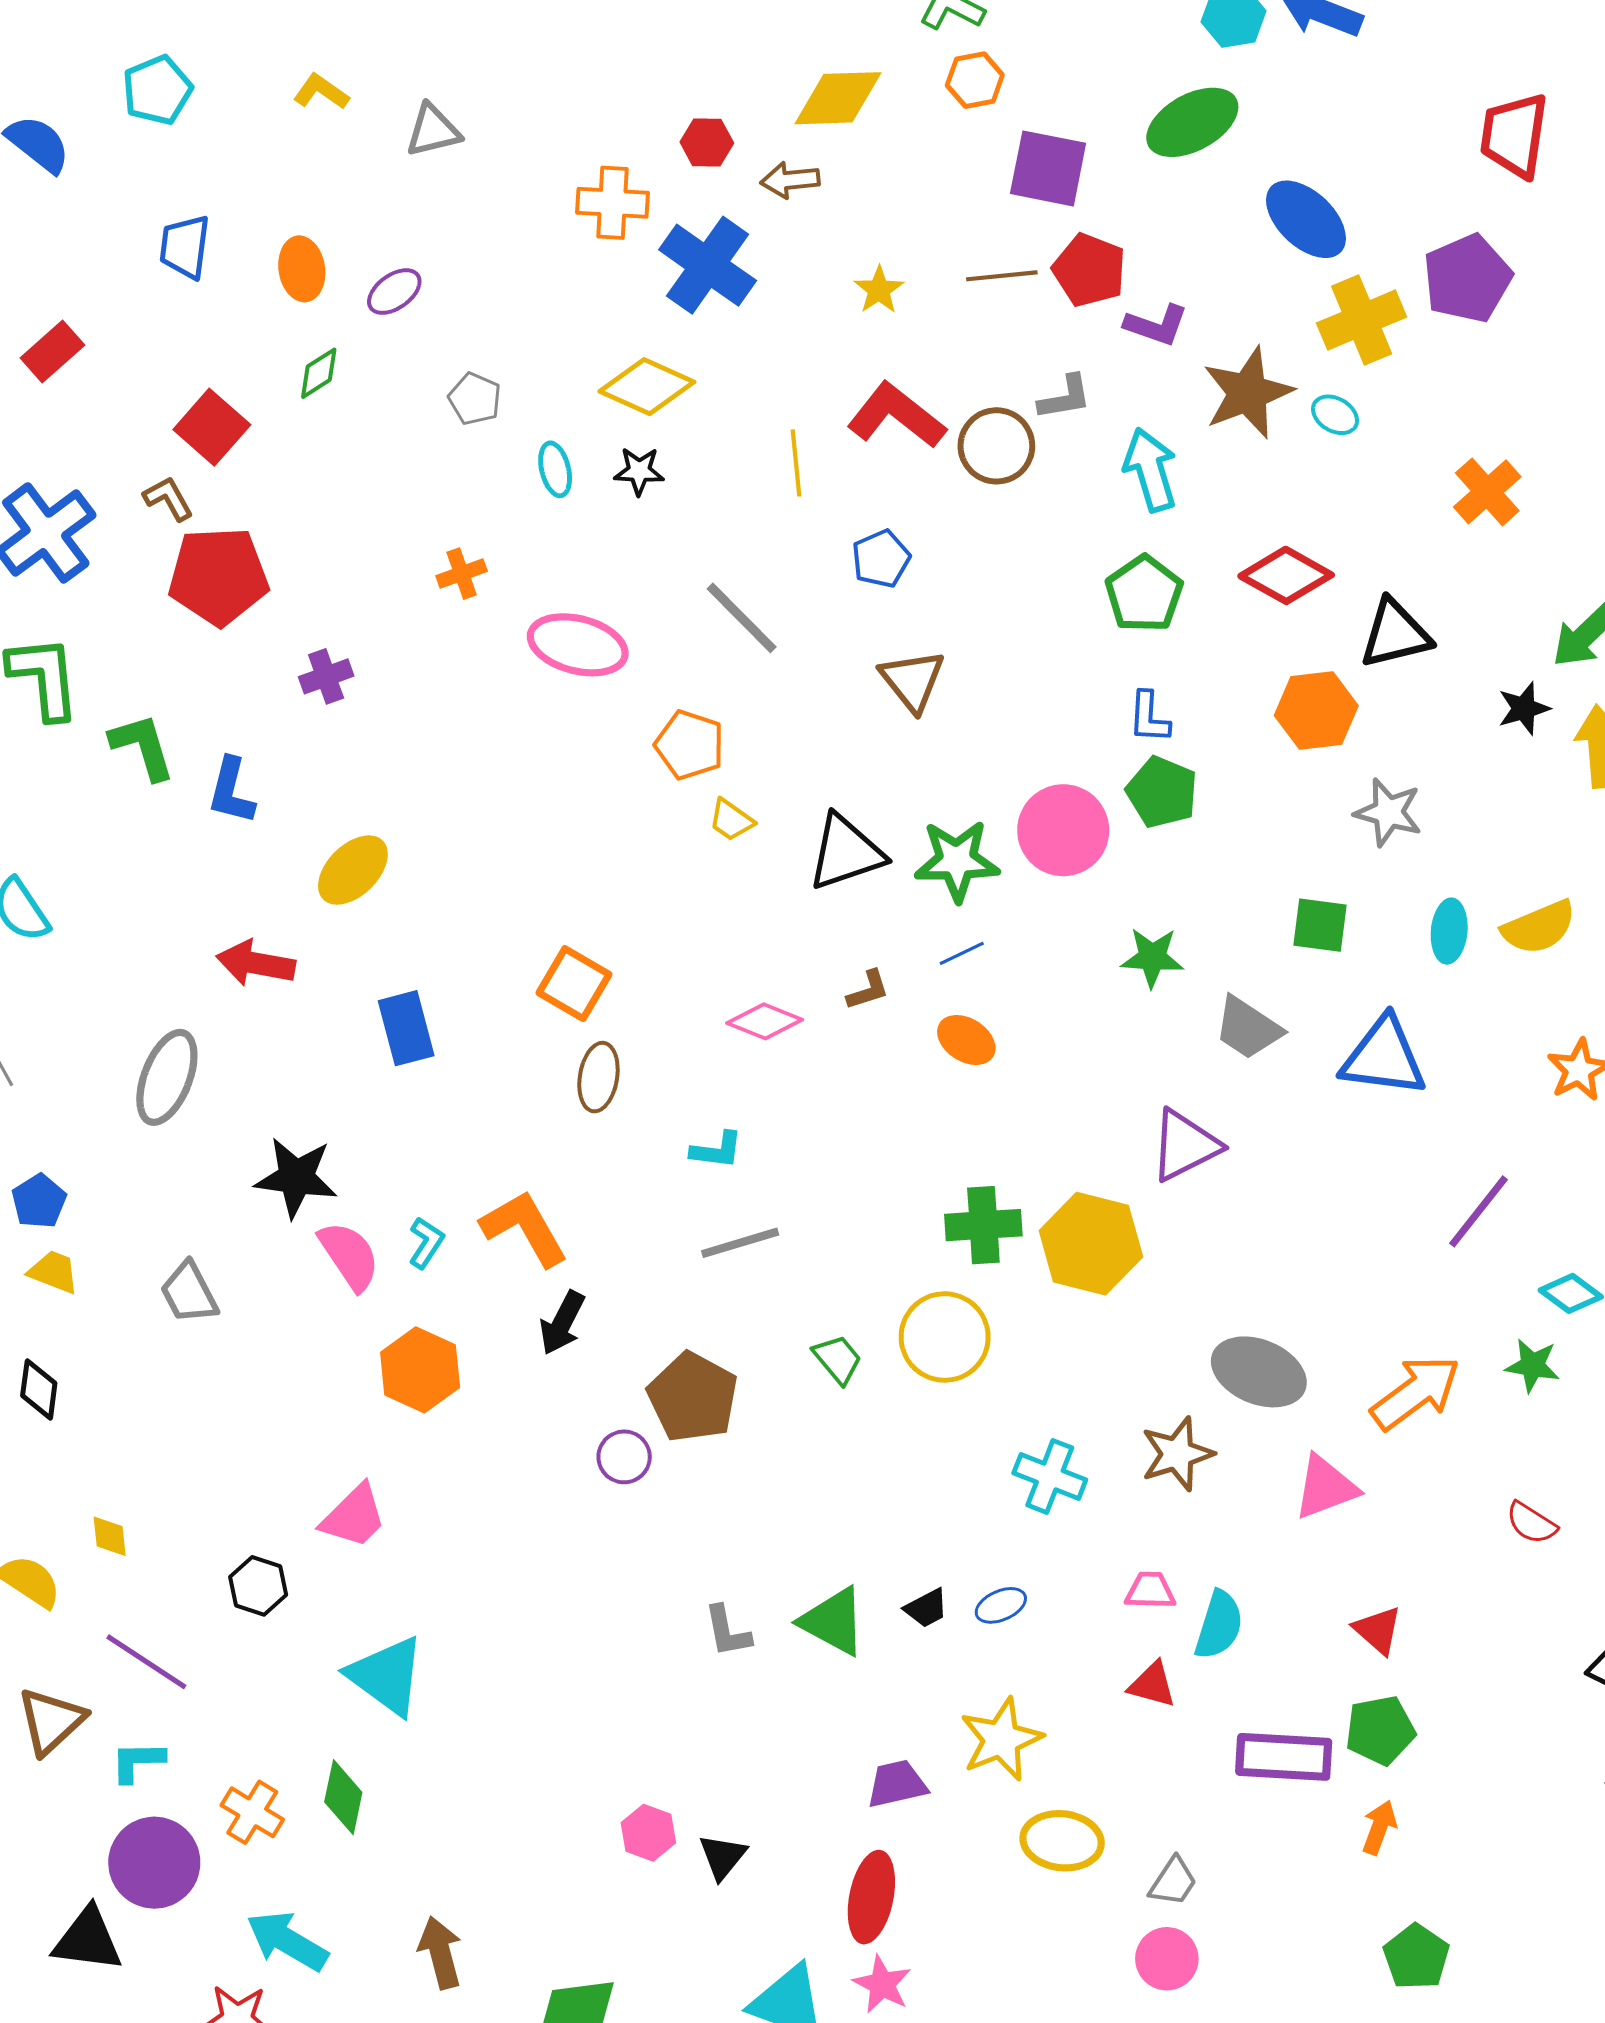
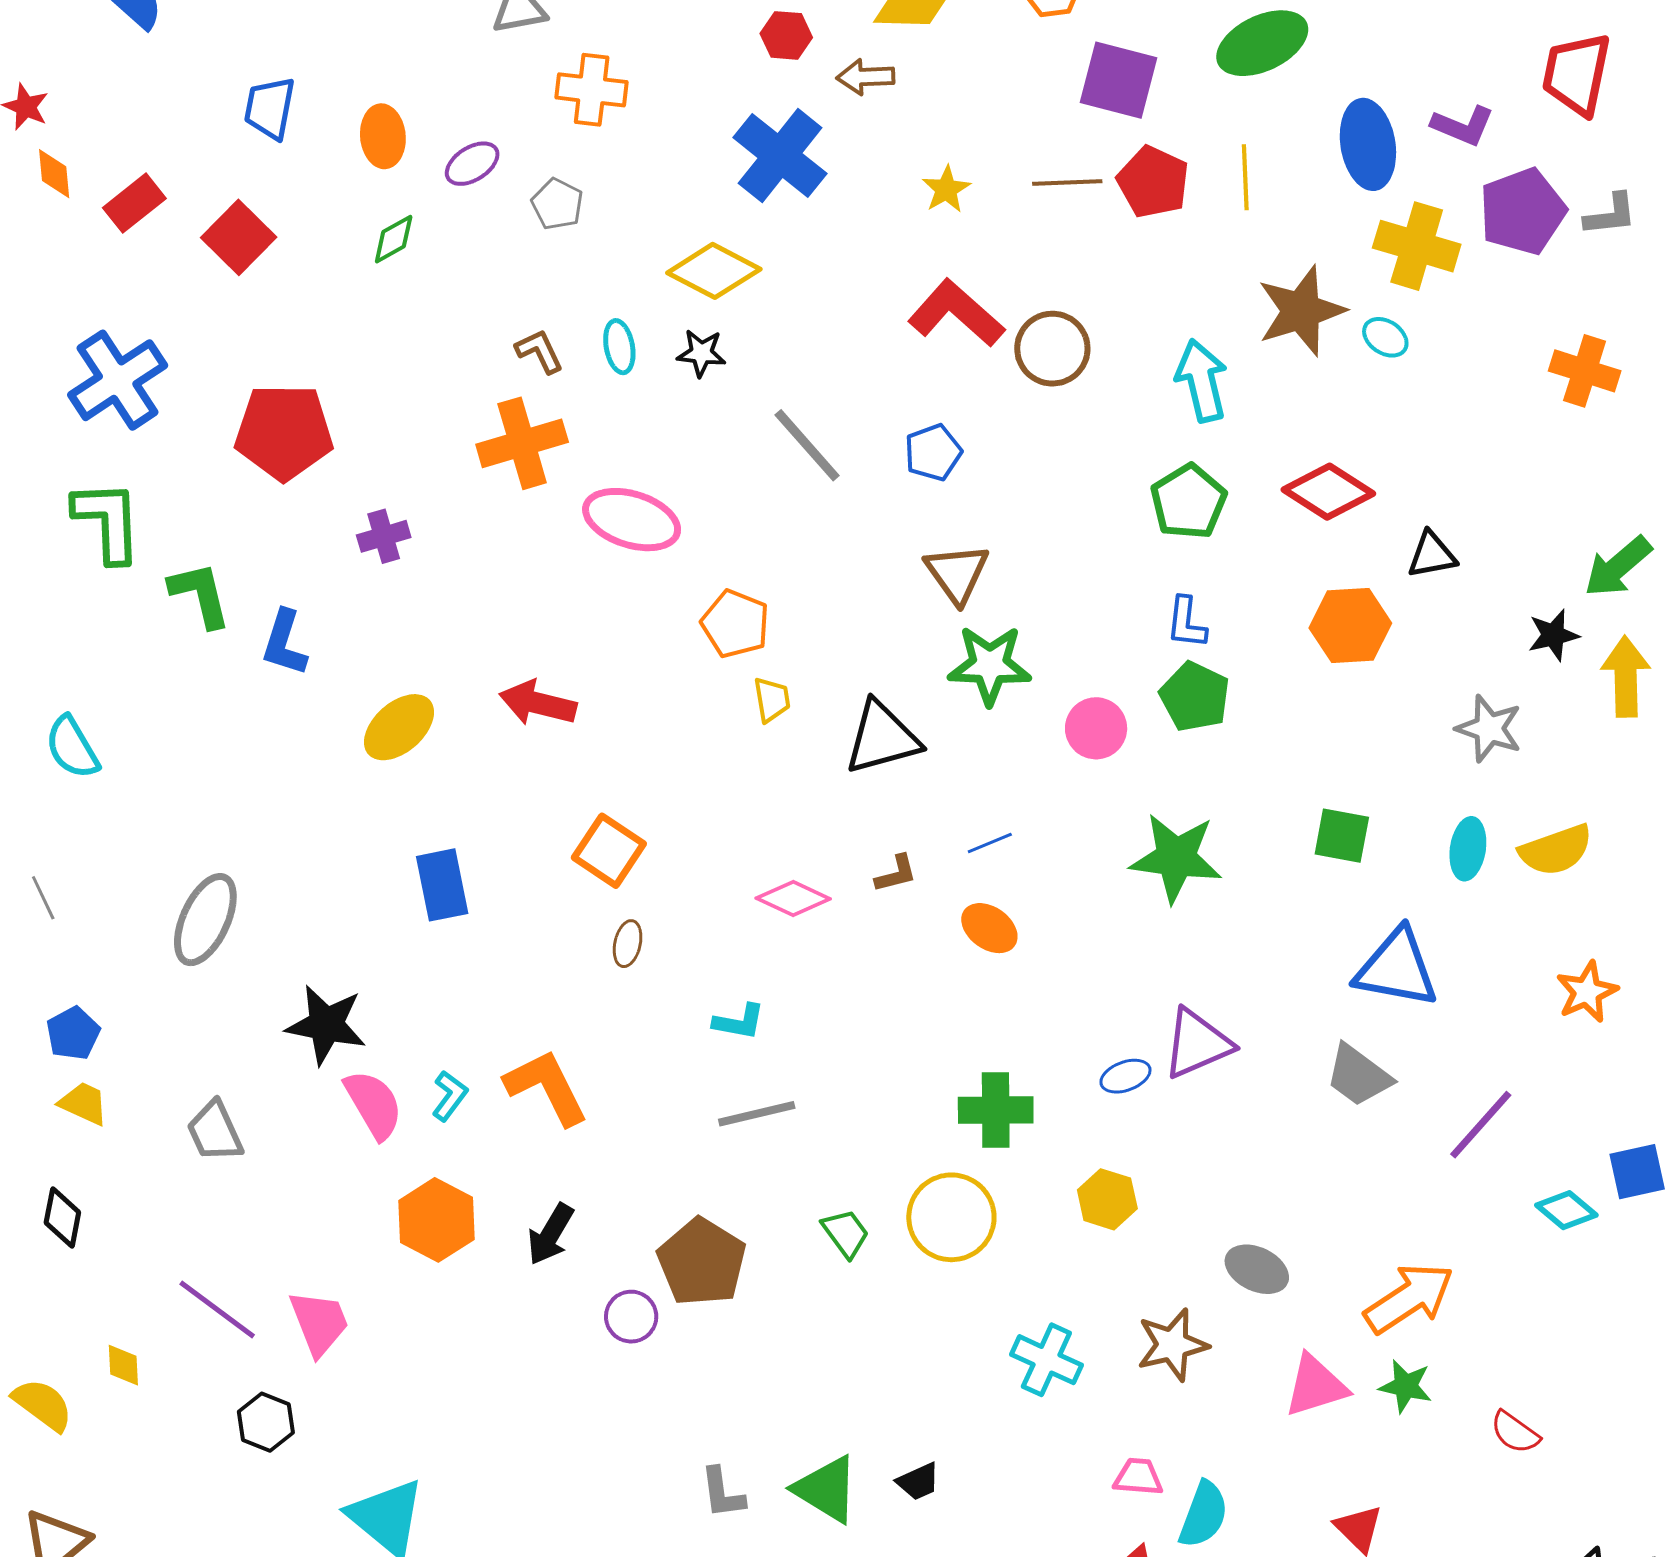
orange cross: (613, 203) -> (592, 90), moved
blue ellipse: (1306, 219) -> (1368, 144), turned 34
yellow cross: (1362, 320) -> (1417, 246), turned 36
purple L-shape: (1156, 325) -> (1463, 126), moved
gray L-shape: (1065, 398) -> (1610, 215), moved
gray pentagon: (475, 399) -> (557, 204), moved
red square: (212, 427) -> (239, 237), moved
yellow line: (796, 463) -> (1245, 177), moved
orange cross: (1487, 492) -> (1585, 371), moved, turned -34
brown L-shape: (168, 498) -> (539, 351), moved
orange cross: (462, 574) -> (522, 443), size x1.8
gray line: (742, 618) -> (807, 445), moved
black triangle: (1395, 634) -> (1432, 555), size x0.7
gray star: (1388, 812) -> (1489, 729), moved
yellow trapezoid: (731, 820) -> (772, 700), turned -138
pink circle: (1063, 830) -> (1096, 728), size x0.7
green star: (957, 861) -> (990, 665), moved
green star: (1152, 957) -> (1176, 858), size x1.5
red arrow: (256, 963) -> (538, 703), moved
gray trapezoid: (1248, 1028) -> (1358, 1075), moved
brown ellipse: (598, 1077) -> (628, 944), size x0.7
yellow hexagon: (1091, 1244) -> (1107, 1199), moved, size x0.6
black arrow: (562, 1323) -> (551, 1234), moved
green star: (1532, 1365) -> (1406, 1386), moved
gray ellipse: (1259, 1372) -> (1257, 1269), size x0.7
pink trapezoid: (354, 1516) -> (319, 1323), moved, turned -70
blue ellipse: (1001, 1605) -> (1125, 1076), moved
purple line: (146, 1662) -> (217, 1309), moved

